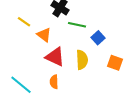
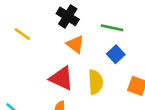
green line: (77, 25) -> (112, 28), moved
orange triangle: (44, 35) -> (75, 44), moved

